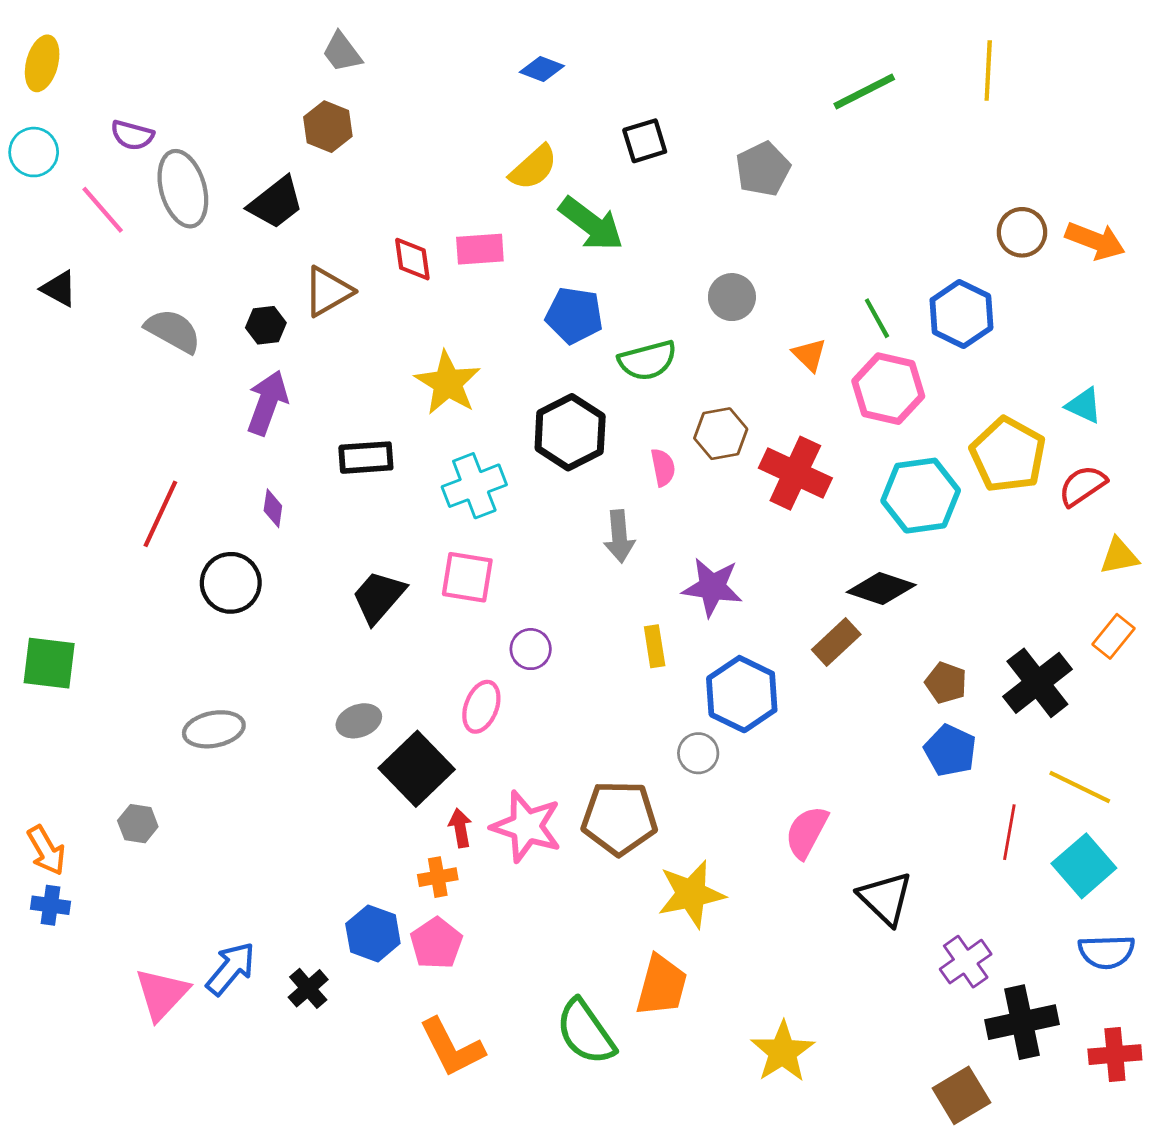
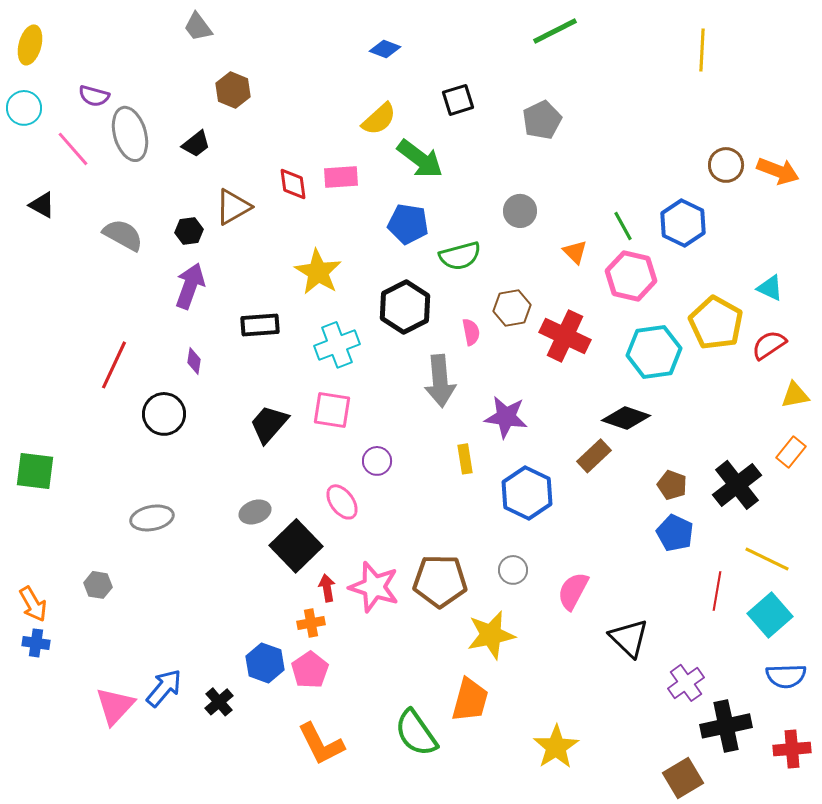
gray trapezoid: (342, 52) -> (198, 27), moved
green line: (864, 92) -> (555, 31), moved
black trapezoid: (276, 203) -> (196, 144), size x0.7
gray arrow: (619, 536) -> (440, 381), size x1.4
pink ellipse: (481, 707) -> (342, 502), turned -57
gray circle: (698, 753) -> (513, 570), moved

